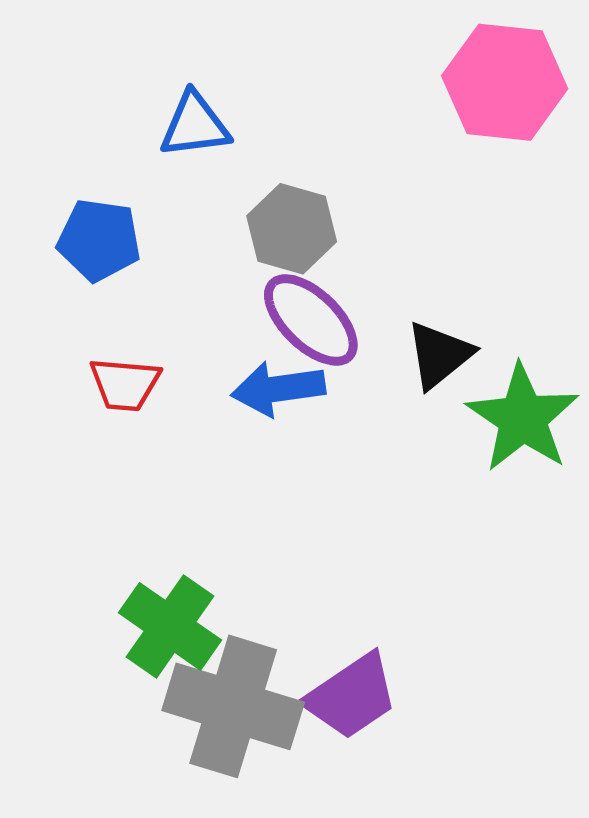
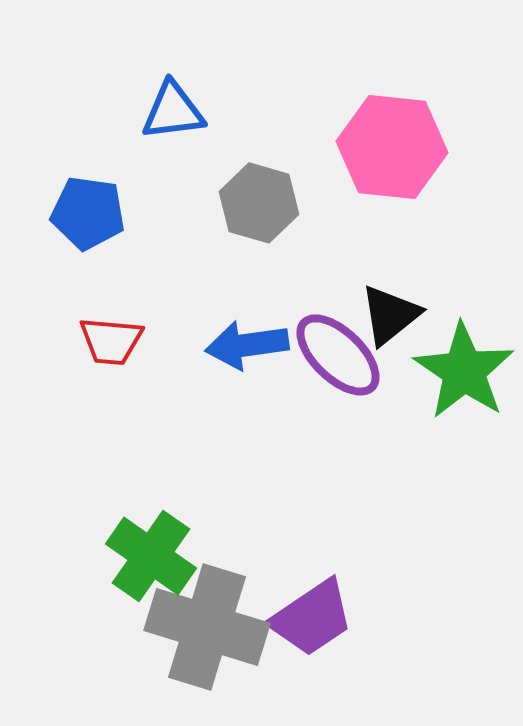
pink hexagon: (505, 82) -> (392, 147), moved
purple ellipse: (311, 320) -> (338, 355), moved

